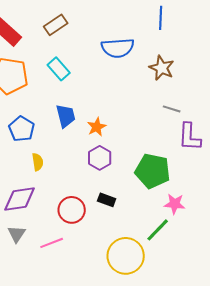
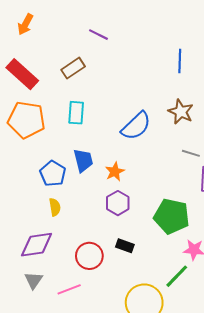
blue semicircle: (118, 48) -> (136, 126), moved, turned -40
cyan rectangle: (59, 69) -> (76, 113), turned 45
blue pentagon: (22, 129) -> (53, 174), moved

